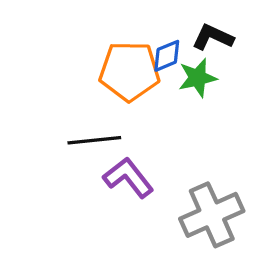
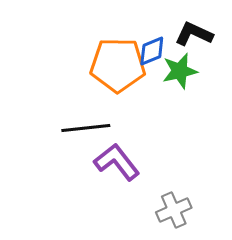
gray cross: (212, 215) -> (174, 210), moved, size x0.6

